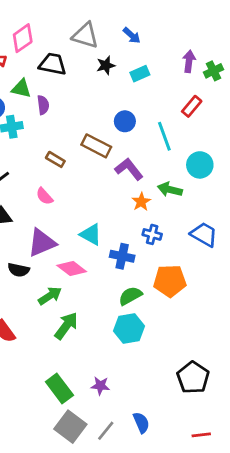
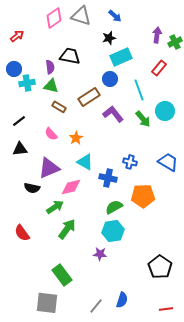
pink diamond: (23, 38) -> (54, 18), moved
black trapezoid: (53, 64) -> (70, 56), moved
black star: (106, 65) -> (109, 38), moved
cyan rectangle: (140, 74) -> (121, 57), moved, size x1.5
green triangle: (21, 89) -> (51, 86), moved
brown rectangle: (96, 146) -> (89, 97), turned -60
green arrow: (170, 189) -> (143, 119), moved, turned -144
orange star: (141, 202) -> (76, 138), moved
pink diamond: (72, 269) -> (71, 187), turned -50
purple star: (100, 386) -> (100, 254), moved
blue semicircle: (141, 423) -> (122, 300), turned 42
gray square: (70, 427) -> (47, 303), moved, turned -30

